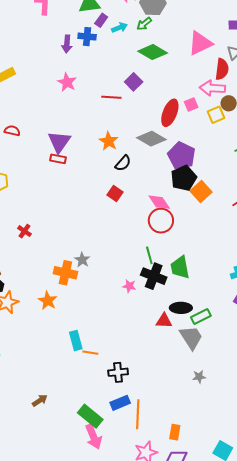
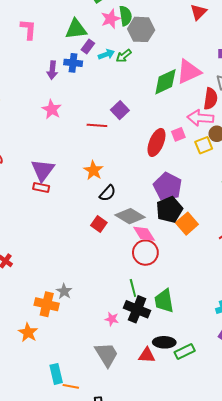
green arrow: (144, 24) -> (124, 56), moved
green diamond: (153, 52) -> (165, 82), moved, turned -56
gray diamond: (151, 139) -> (130, 216), moved
gray trapezoid: (191, 337) -> (107, 354), moved

